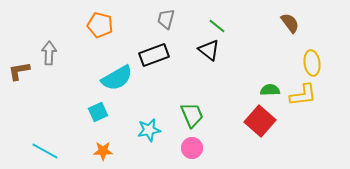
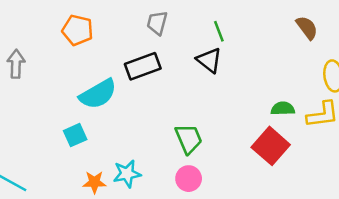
green line: (217, 26) -> (219, 31), turned 30
cyan star: (149, 130) -> (127, 174), moved
orange star: (103, 151) -> (94, 182), moved

